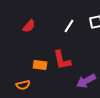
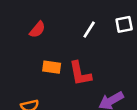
orange rectangle: (40, 65) -> (52, 67), moved

